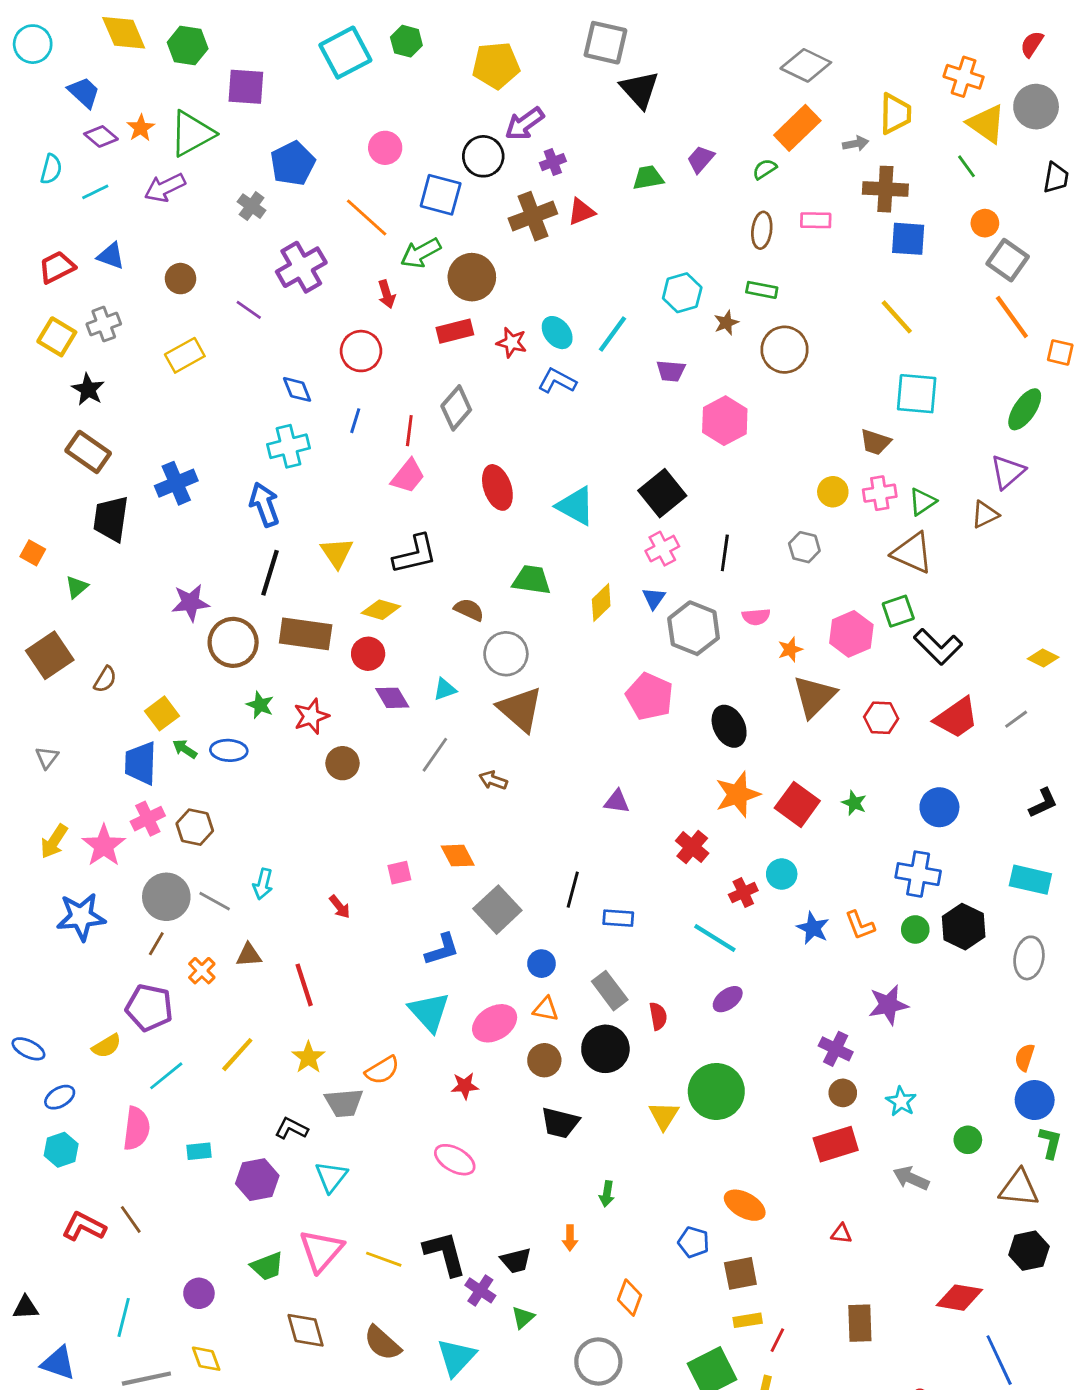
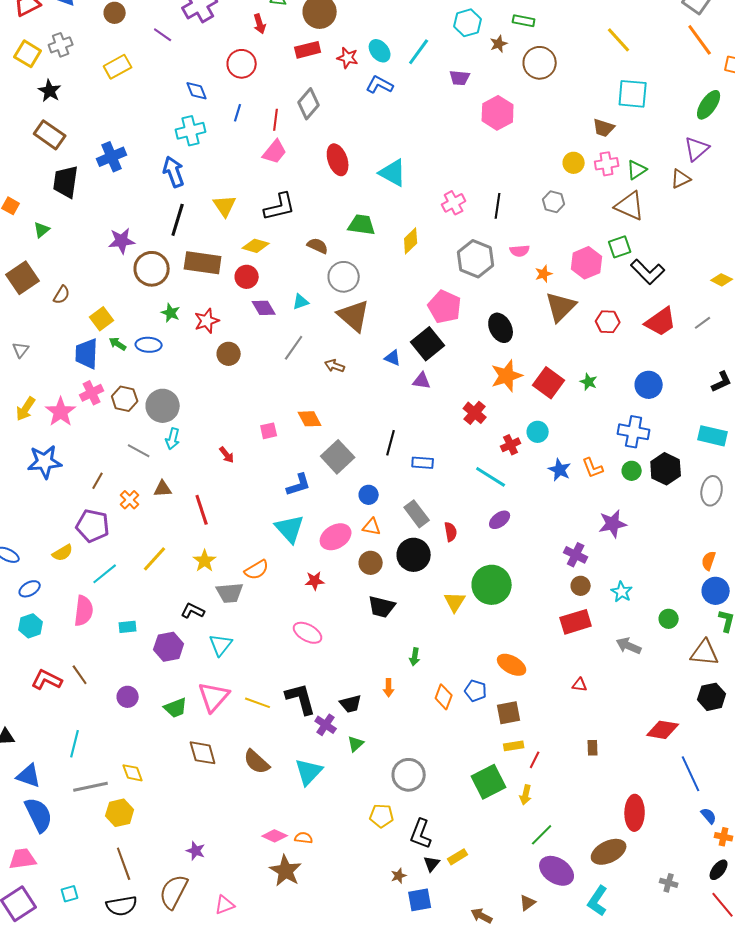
black square: (662, 493) -> (428, 344), moved
blue triangle: (654, 598) -> (393, 358), moved, turned -42
gray circle: (166, 897) -> (163, 406), moved
purple circle: (199, 1293) -> (128, 697), moved
orange diamond: (630, 1298) -> (444, 697), moved
brown rectangle: (860, 1323) -> (593, 748), size x0.6

